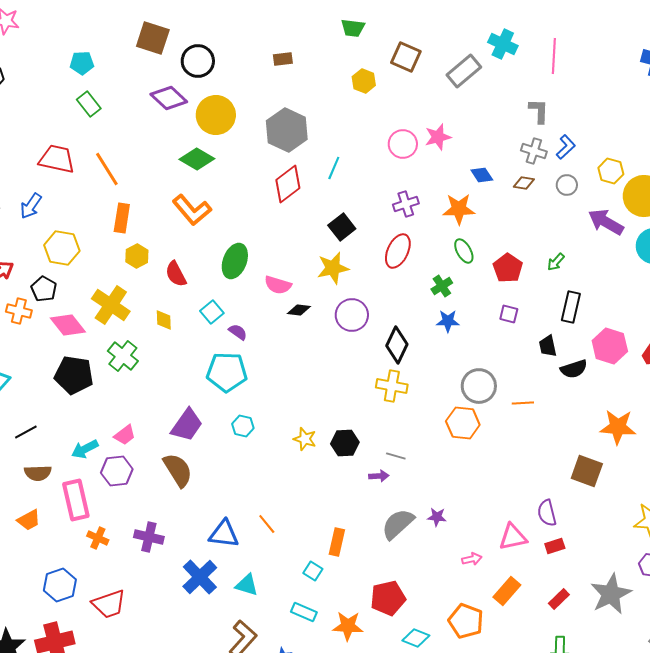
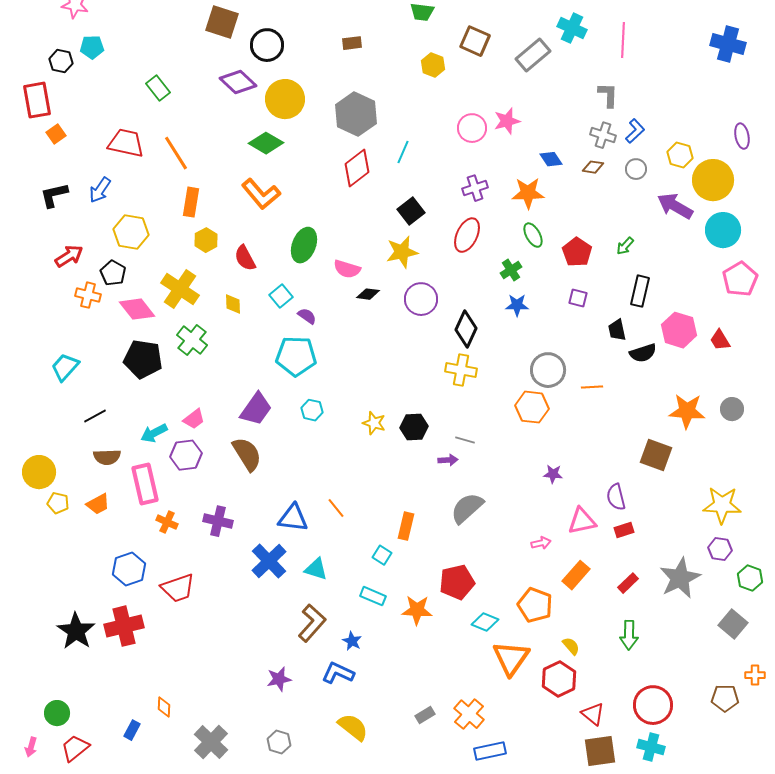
cyan pentagon: (82, 63) -> (92, 47), moved
purple star: (437, 517) -> (553, 474), moved

